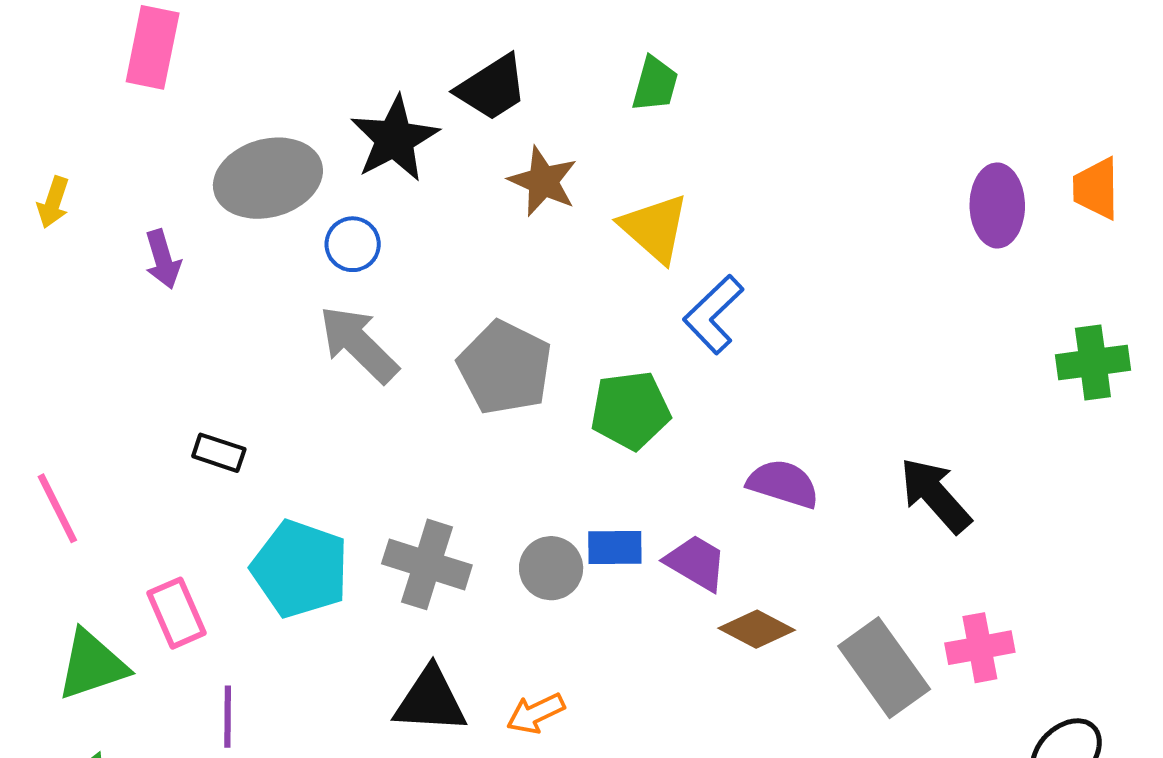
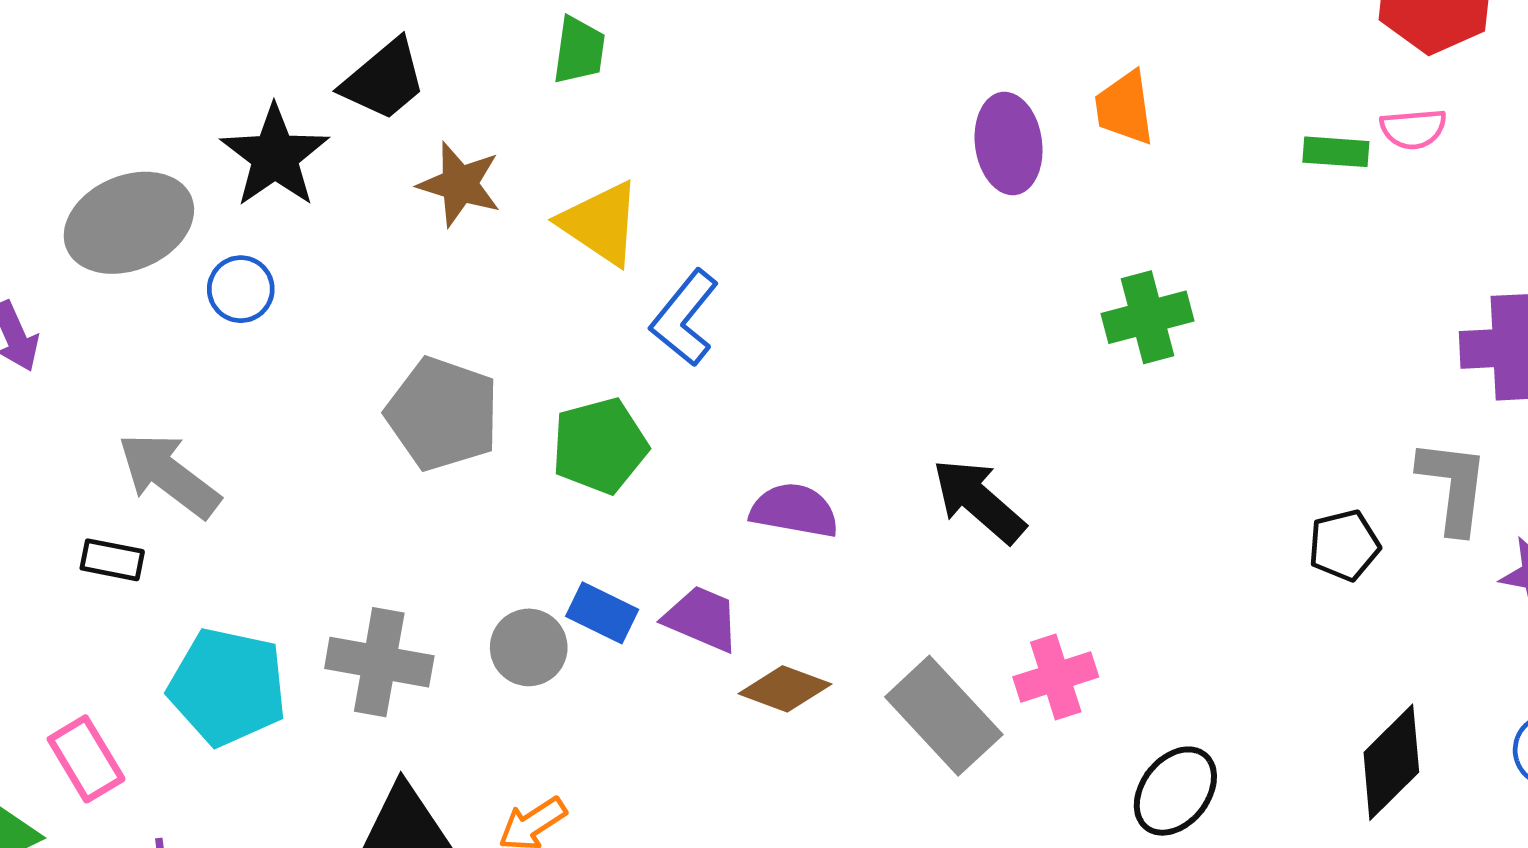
gray arrow: (359, 344) -> (169, 475), moved
blue rectangle: (615, 548) -> (602, 613), turned 34

